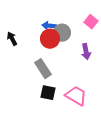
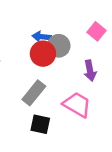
gray rectangle: (43, 69) -> (34, 93), turned 72
pink trapezoid: (76, 96) -> (77, 105), moved

